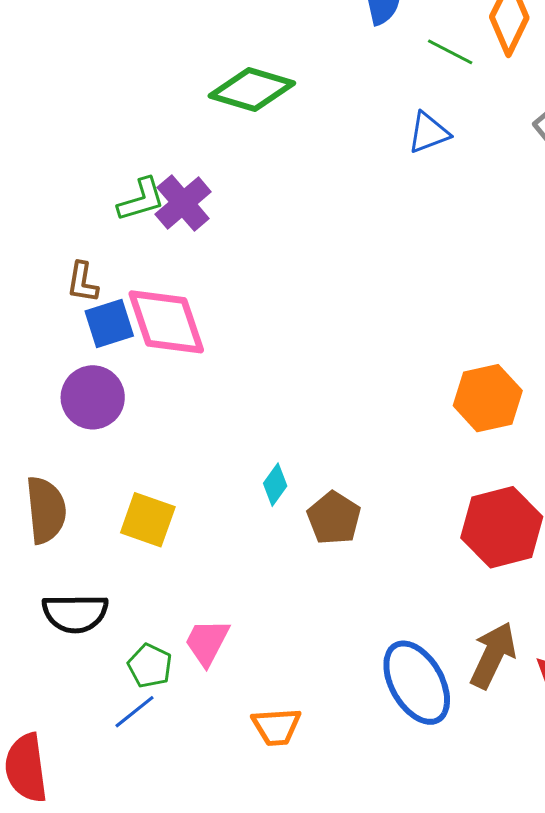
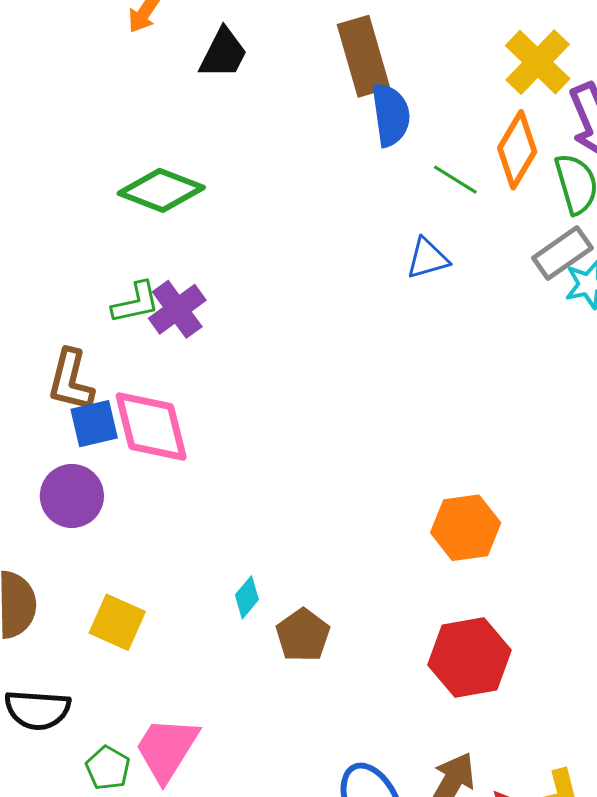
green diamond: (252, 89) -> (161, 190), moved
brown L-shape: (83, 282) -> (71, 380), size x1.5
pink trapezoid: (207, 642) -> (167, 749), size x1.4

